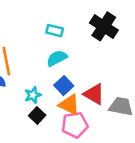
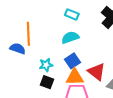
orange triangle: (69, 105) -> (75, 77), turned -36
black square: (37, 115) -> (47, 82), turned -32

